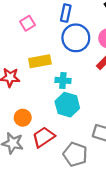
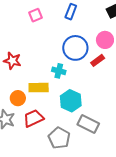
blue circle: (76, 38) -> (75, 48), moved
yellow rectangle: (40, 61) -> (39, 88), moved
cyan hexagon: (67, 105) -> (71, 101), moved

